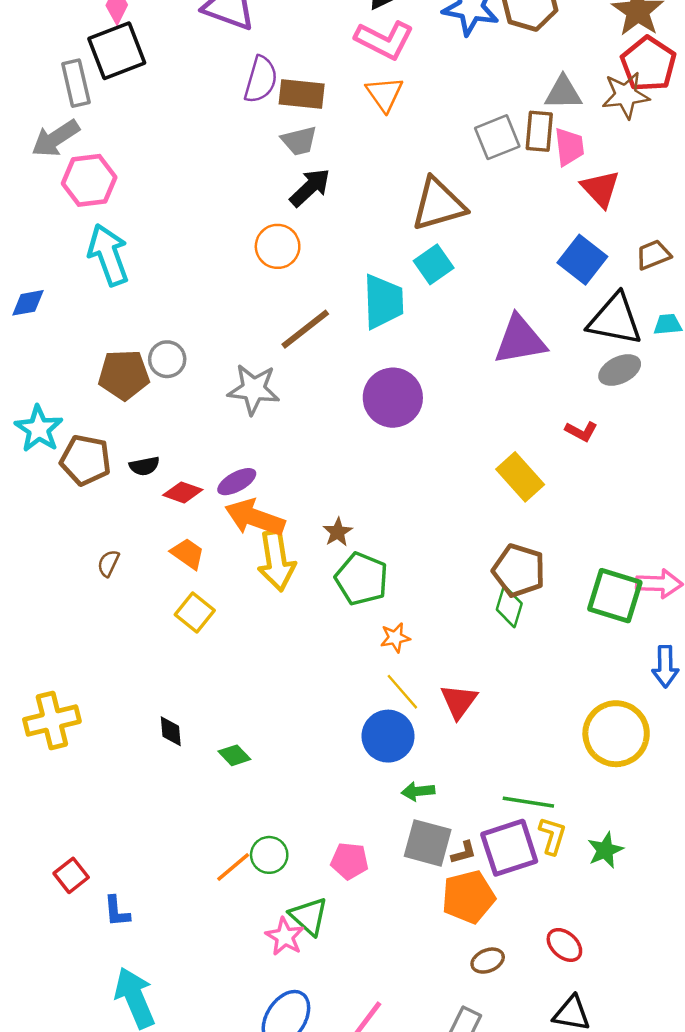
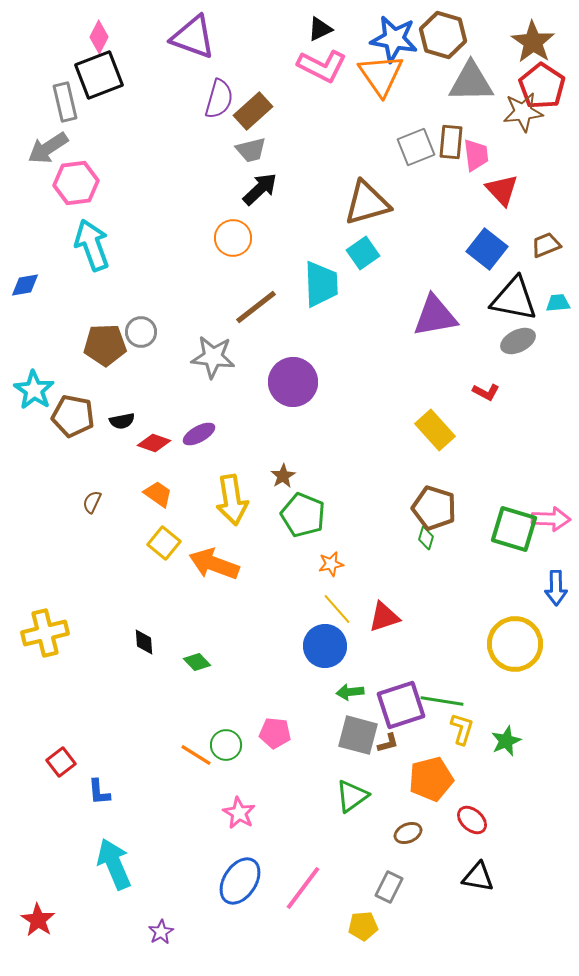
gray triangle: (563, 93) -> (471, 82), moved, size x1.4
brown rectangle: (302, 94) -> (253, 111), turned -48
orange triangle: (384, 94) -> (381, 75), moved, size x1.4
purple circle: (393, 398) -> (293, 382), moved
orange arrow: (255, 518) -> (214, 564), moved
green diamond: (509, 606) -> (426, 538), size x0.7
red triangle: (459, 701) -> (384, 617), turned 36
purple square: (509, 848) -> (401, 705), moved
pink pentagon: (350, 861) -> (275, 733), moved
orange line: (233, 867) -> (196, 755), turned 72
orange pentagon: (468, 897) -> (431, 779), moved
green triangle: (309, 916) -> (352, 796), moved, turned 42

